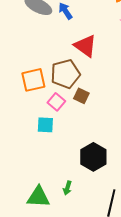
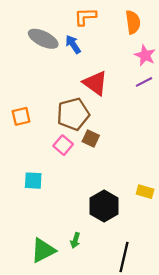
orange square: (33, 80) -> (21, 116), moved, size x0.7
cyan square: (45, 125) -> (33, 181), moved
green triangle: (38, 197) -> (43, 250), turned -30

